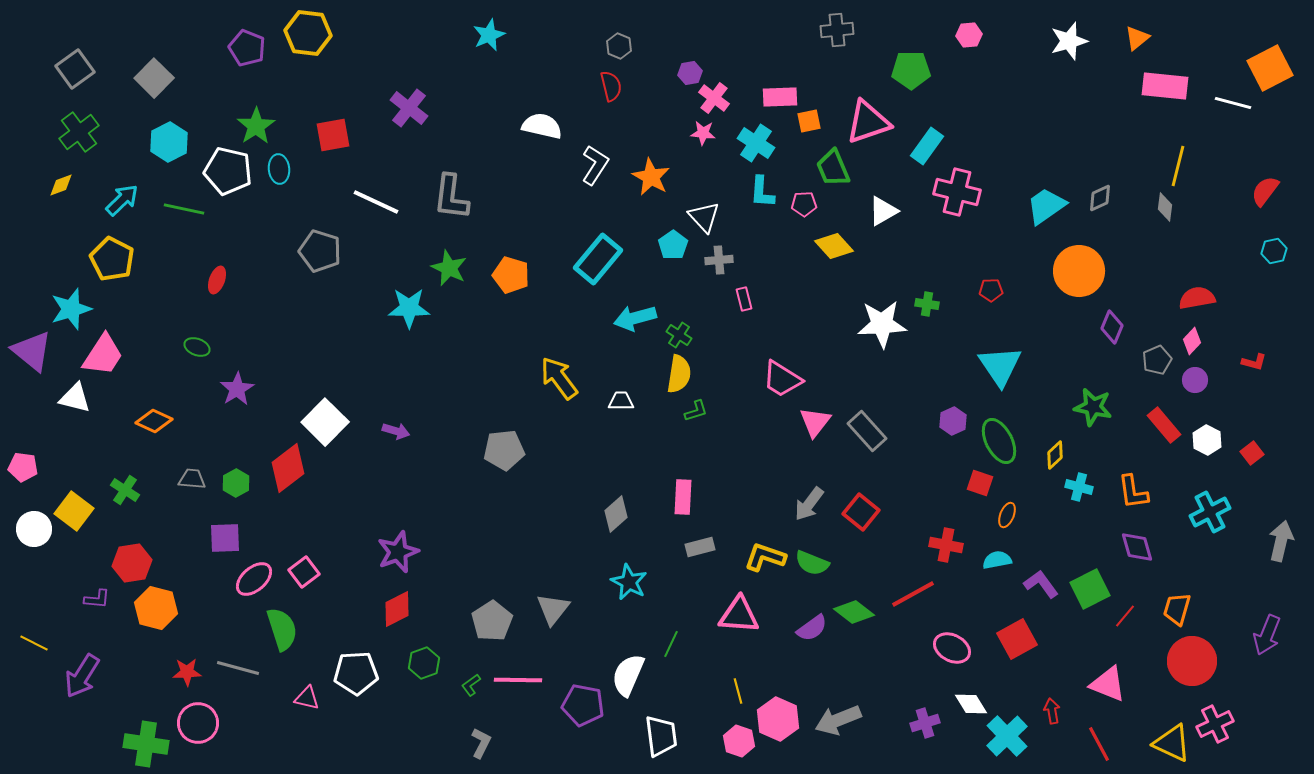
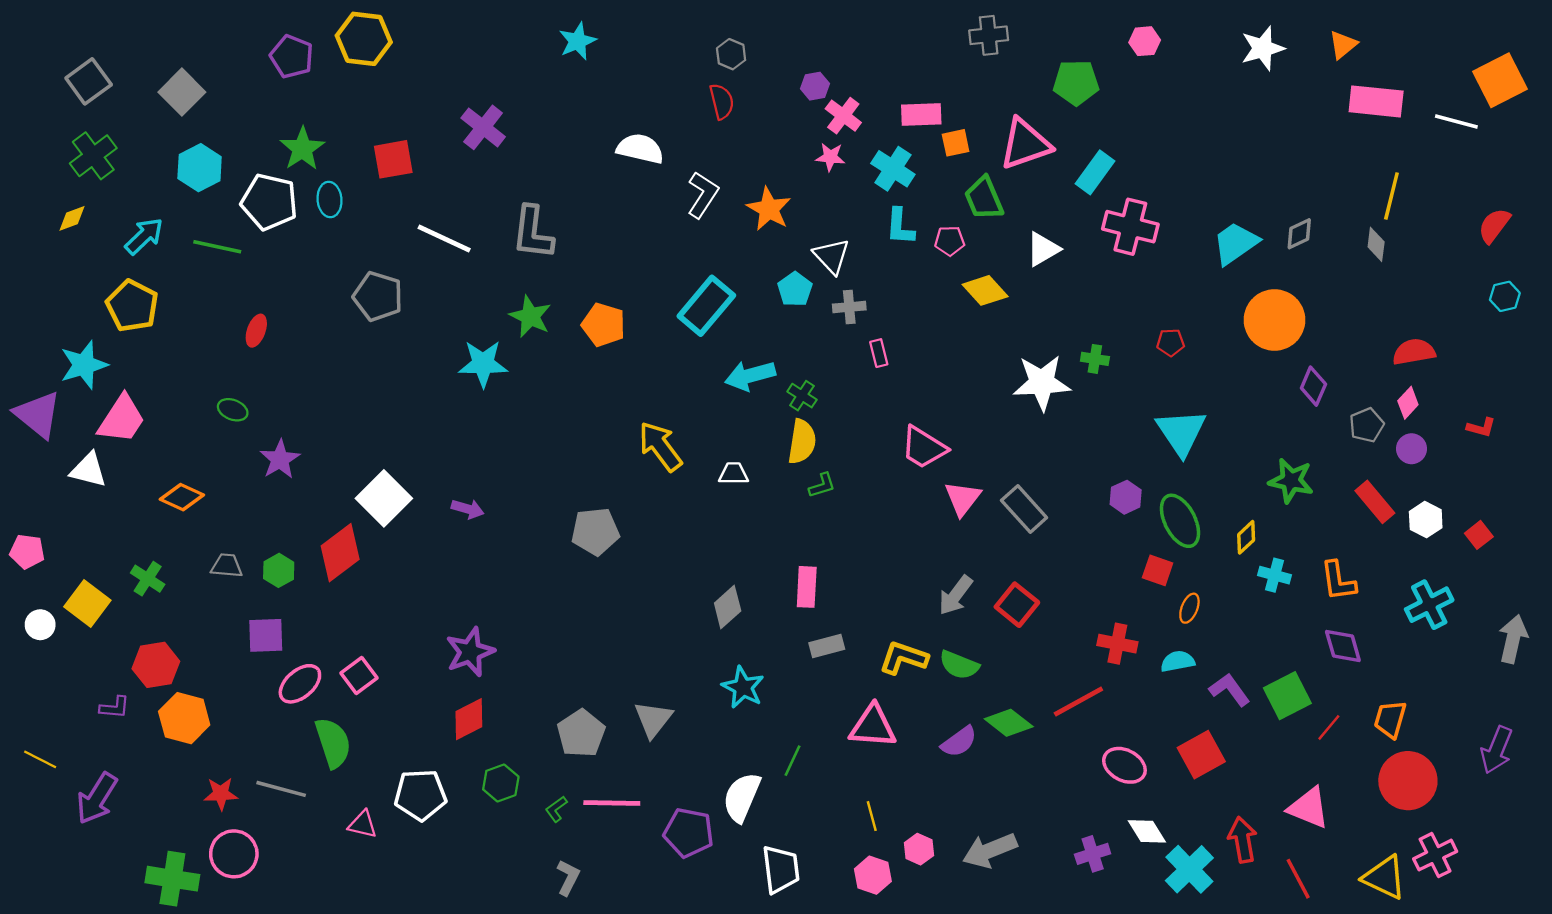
white circle: (34, 529) -> (40, 625), size x0.7
red arrow: (1052, 711) -> (1243, 840), size x1.5
pink hexagon: (778, 719) -> (919, 849), size x0.6

